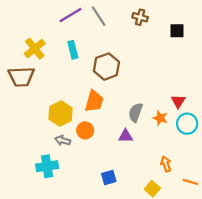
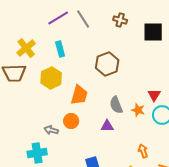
black square: (177, 31) -> (153, 32), size x1.5
brown hexagon: (106, 67) -> (107, 64), moved
gray semicircle: (136, 112) -> (116, 105), turned -42
yellow hexagon: (60, 114) -> (51, 78), moved

